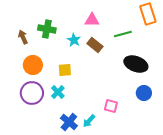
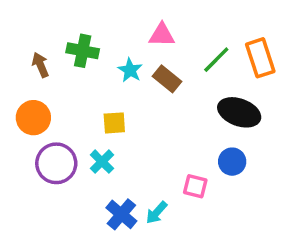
orange rectangle: (148, 14) -> (260, 58), moved
green line: (123, 34) -> (216, 60), turned -30
orange circle: (33, 65) -> (33, 118), moved
blue circle: (144, 93) -> (232, 162), moved

